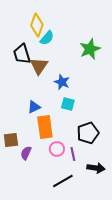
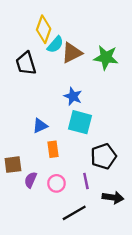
green star: (90, 49) -> (106, 57), turned 30
brown triangle: (39, 66) -> (72, 53), moved, turned 30
cyan square: (68, 104) -> (80, 122), size x1.5
orange rectangle: (45, 127) -> (53, 149), size x0.6
pink circle: (57, 149) -> (56, 183), moved

